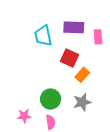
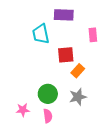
purple rectangle: (74, 27) -> (64, 15), moved
red square: (70, 58) -> (66, 55), turned -30

